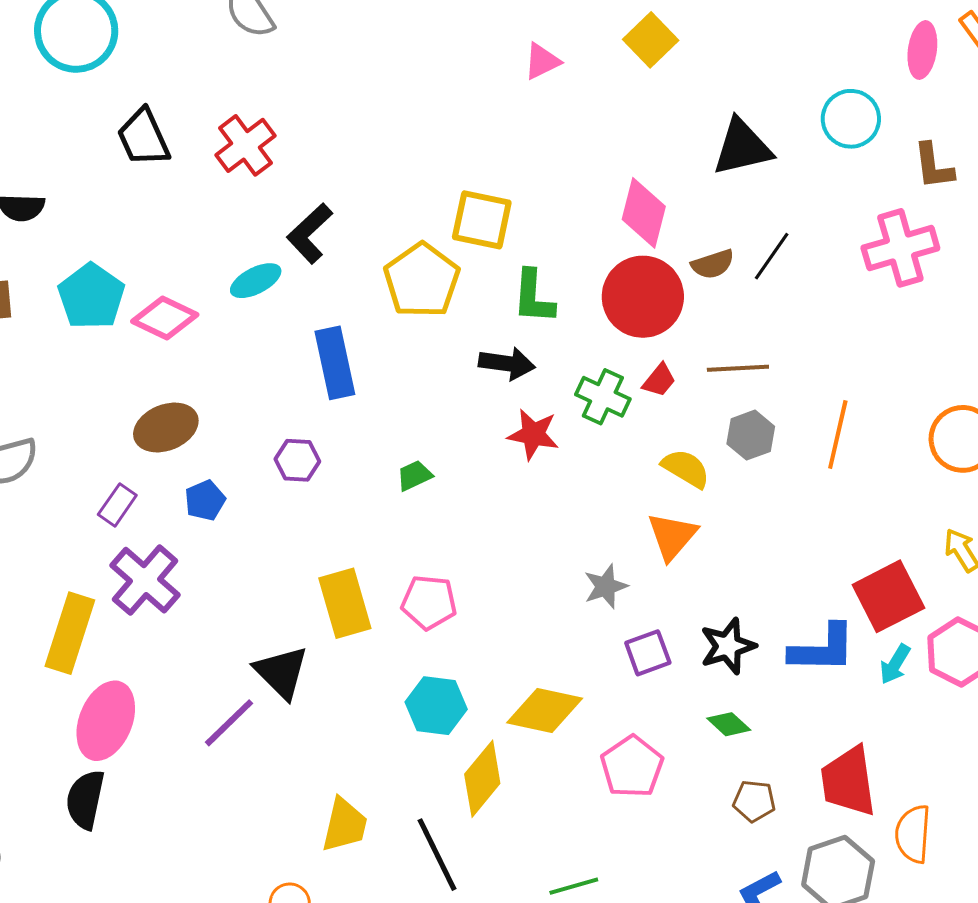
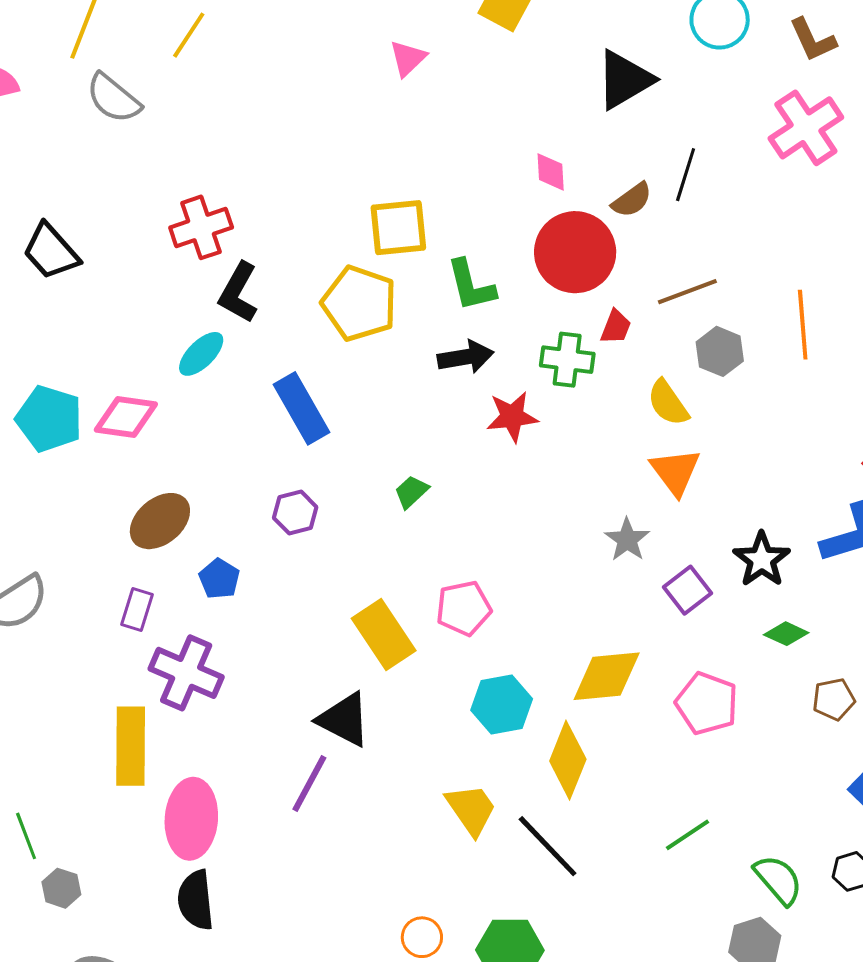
red cross: (245, 145) -> (201, 227), moved, turned 36
pink diamond: (644, 213) -> (551, 172), size x0.6
yellow semicircle: (686, 468) -> (668, 403), turned -138
yellow trapezoid: (345, 825) -> (471, 809), moved, turned -30

